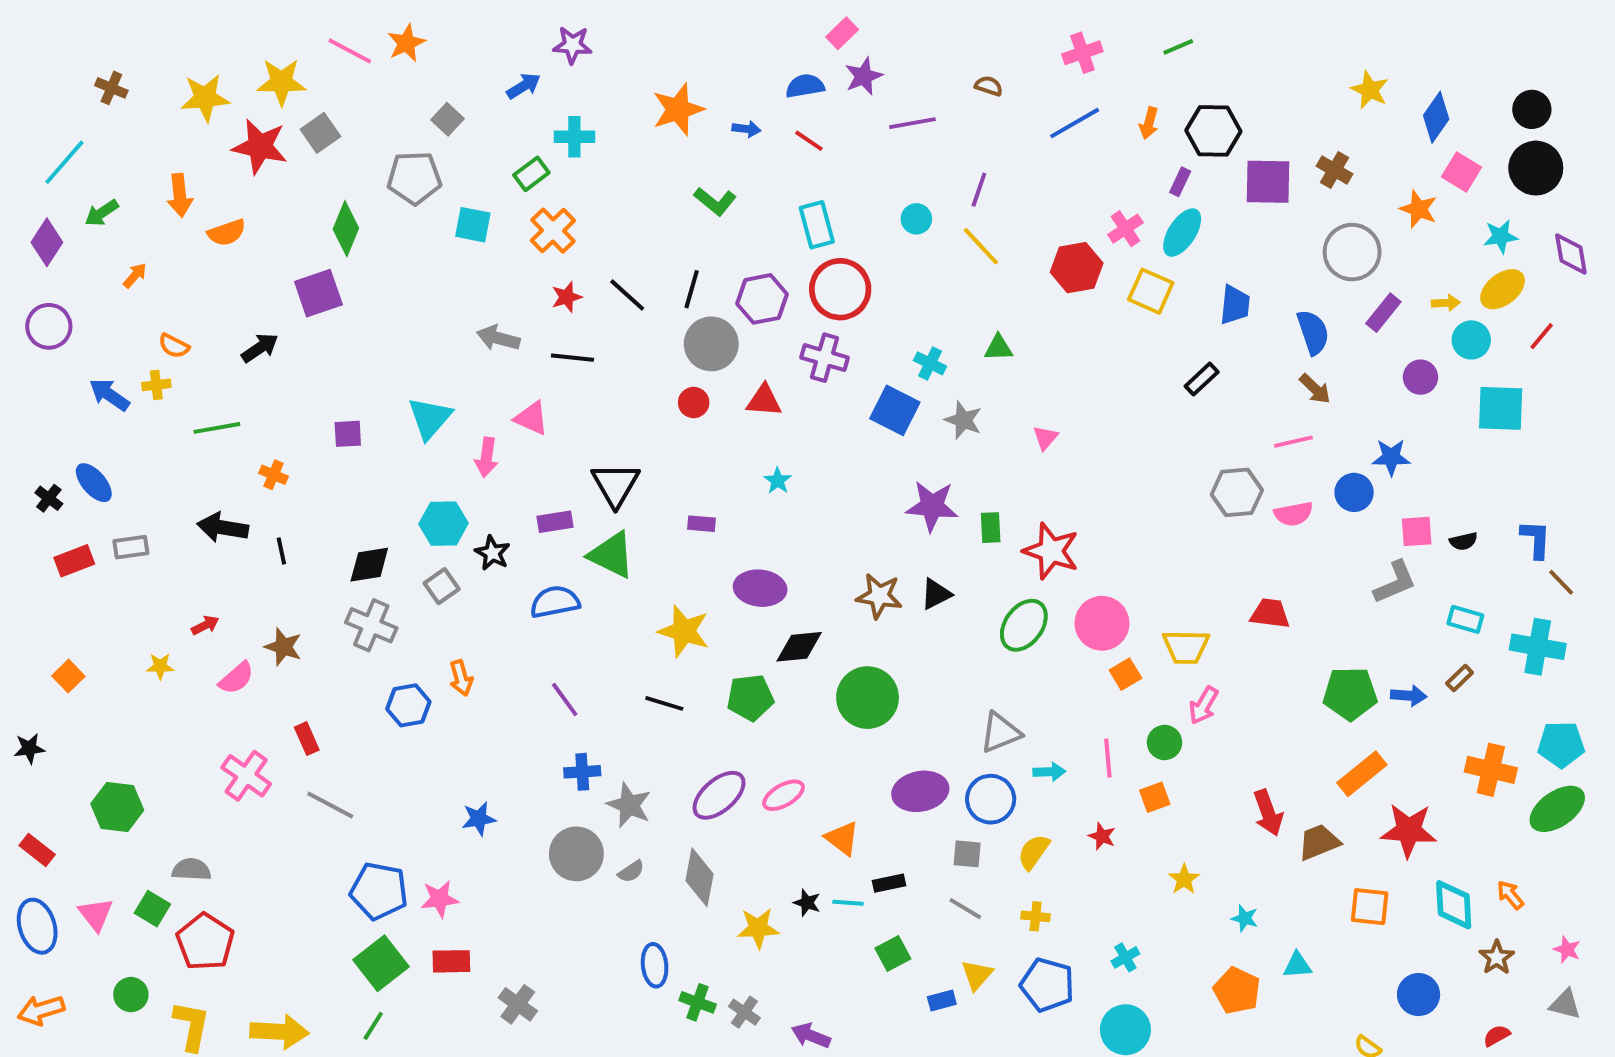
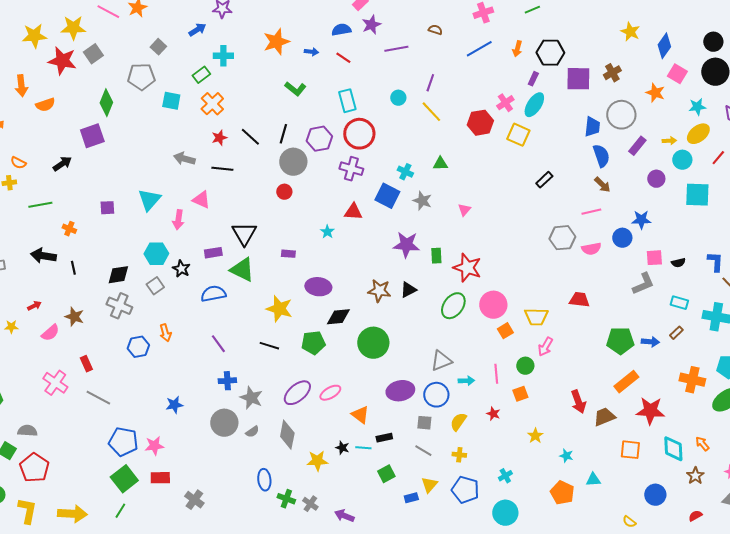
brown cross: (1335, 170) -> (612, 73), turned 30
blue trapezoid: (1235, 305) -> (592, 127), moved
red triangle: (764, 401) -> (353, 212), moved

